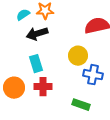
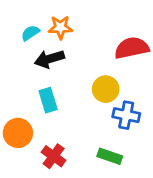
red cross: (43, 87) -> (54, 156), moved, turned 36

